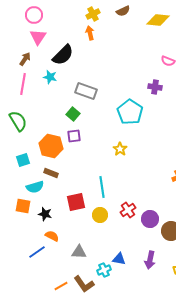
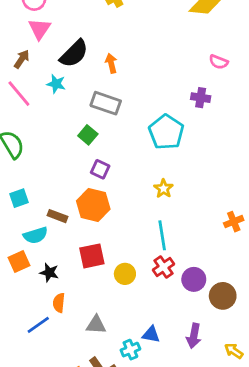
orange arrow: (90, 33) -> (111, 63), moved
pink line: (23, 84) -> (19, 94), turned -50
purple square: (74, 136) -> (100, 169), moved, turned 32
orange hexagon: (51, 146) -> (93, 205), moved
yellow star: (120, 149) -> (164, 189), moved
cyan line: (102, 187) -> (162, 235), moved
orange square: (23, 206) -> (19, 261), turned -35
orange semicircle: (52, 236) -> (59, 303), turned -112

